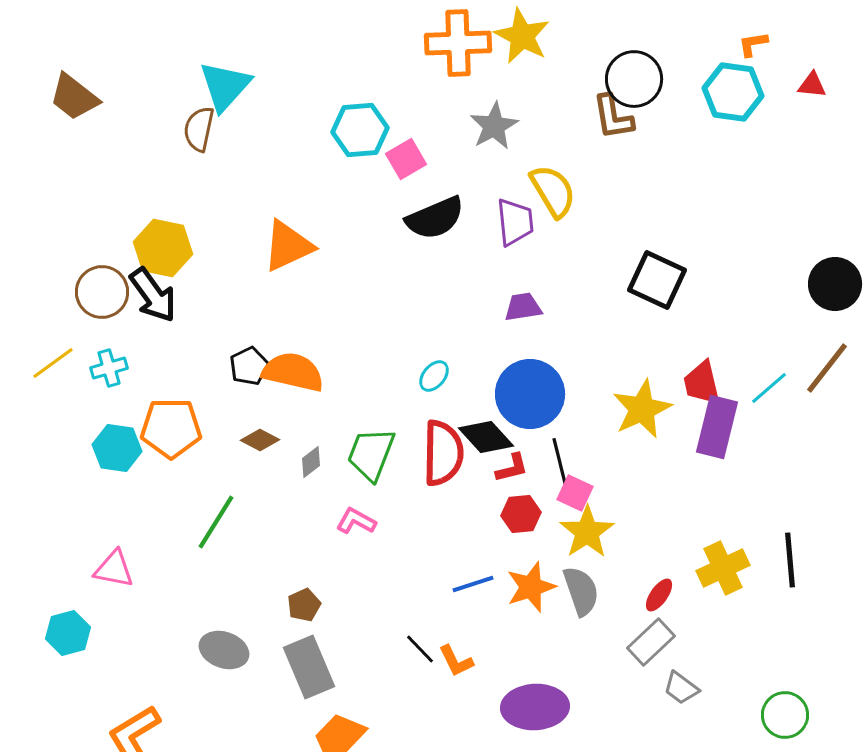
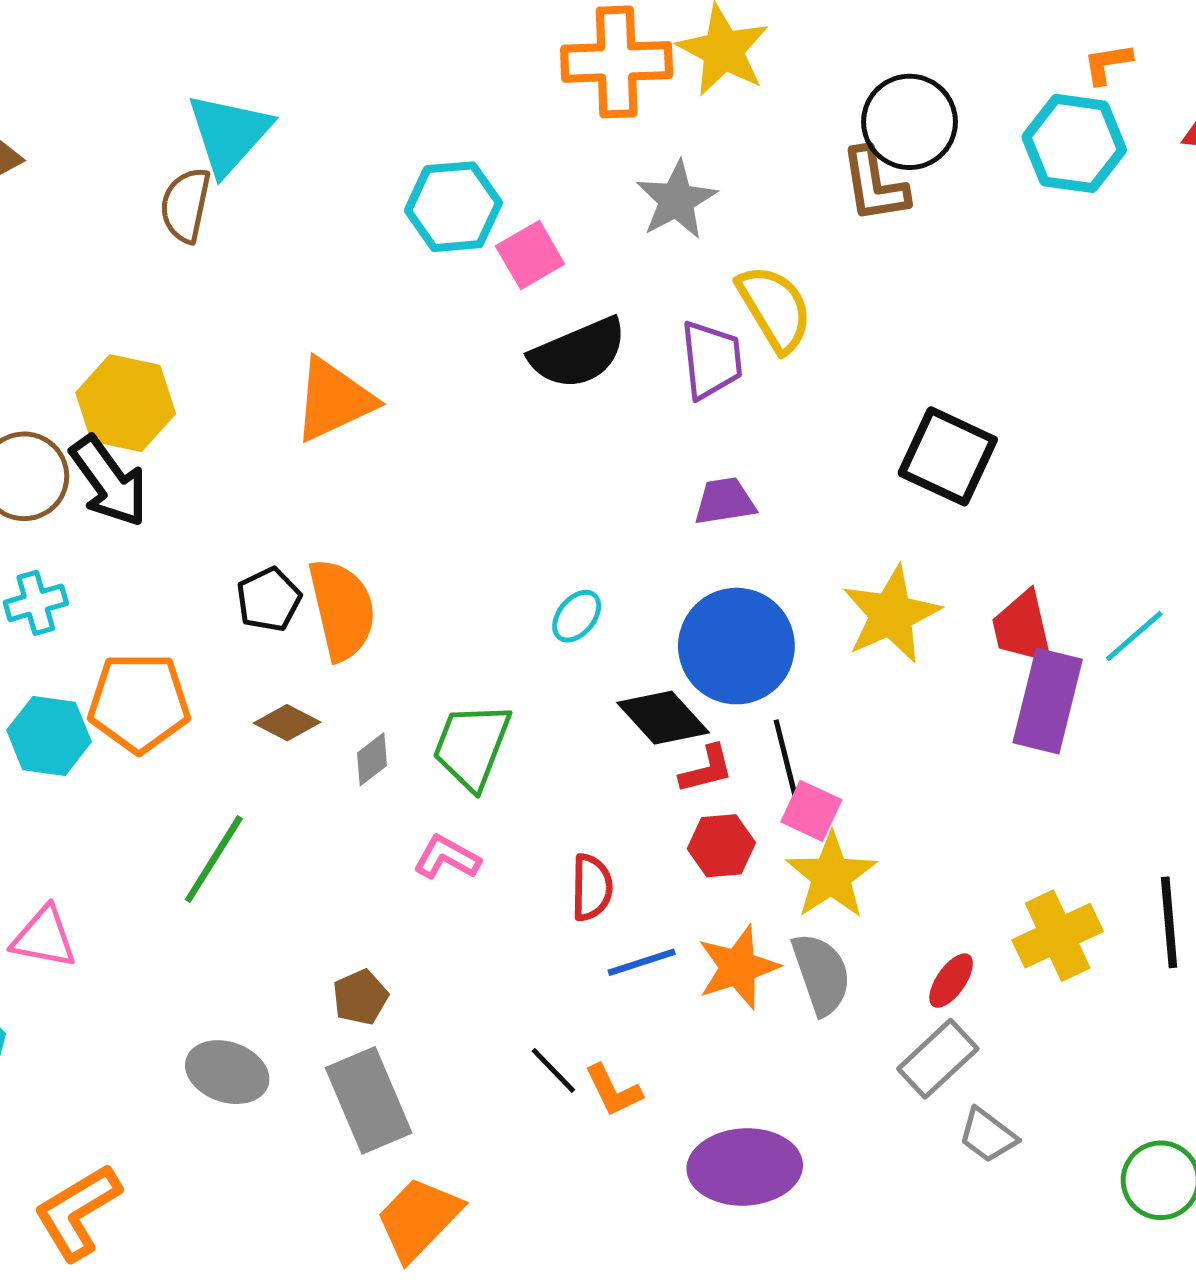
orange semicircle: (293, 372) -> (342, 609), turned 64
yellow star: (642, 409) -> (891, 614), moved
red semicircle: (443, 453) -> (592, 887), moved, size x0.6

